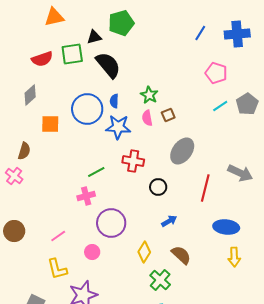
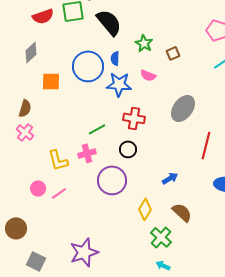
green star: (149, 95) -> (144, 43), moved
brown square: (168, 115) -> (173, 53), moved
pink semicircle: (147, 118) -> (148, 75), turned -56
pink cross: (14, 176) -> (25, 132), moved
black circle: (158, 187) -> (128, 149), moved
brown circle: (14, 231) -> (16, 228), moved
pink circle: (92, 252) -> (38, 188), moved
yellow L-shape: (57, 269) -> (58, 160), moved

